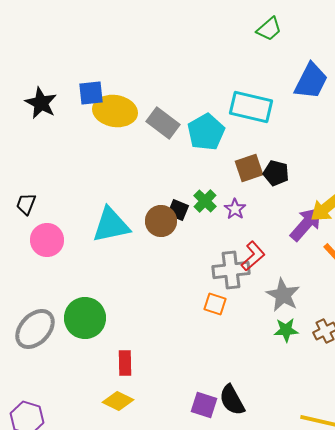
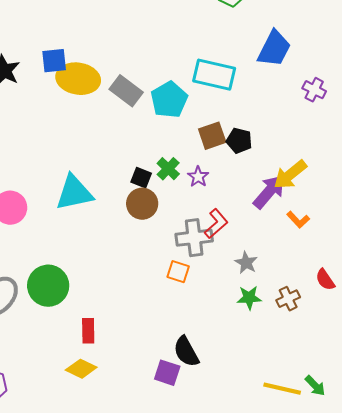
brown circle: (161, 221) -> (142, 204), moved
gray star: (283, 295) -> (246, 263), size x0.7
black semicircle: (232, 400) -> (186, 352), moved

